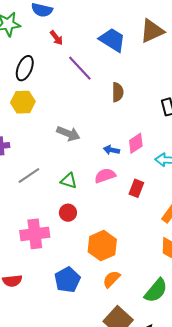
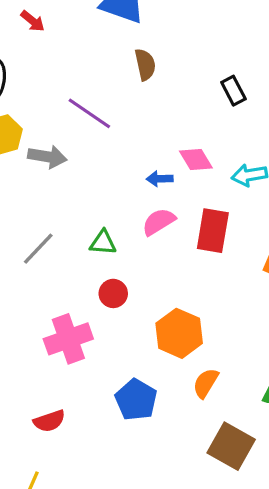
purple line: (80, 68) -> (89, 113), moved
brown semicircle: (118, 92) -> (145, 64), moved
gray arrow: (68, 134) -> (47, 157), moved
pink diamond: (136, 143) -> (196, 159), turned -75
red rectangle: (136, 188) -> (213, 231), size x1.5

